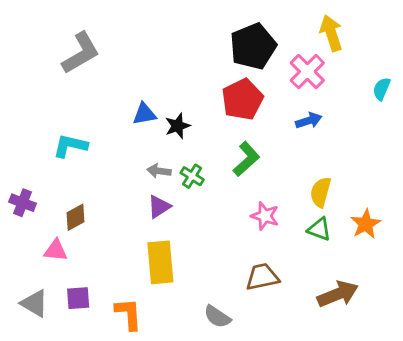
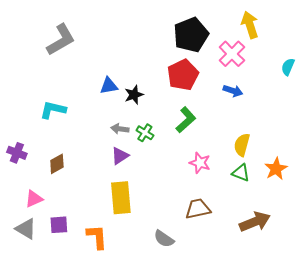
blue arrow: (309, 121) -> (233, 91), turned 36
pink triangle: (56, 250) -> (34, 199), moved, turned -30

